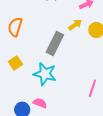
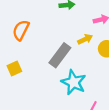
cyan star: (45, 74) -> (74, 82), moved

